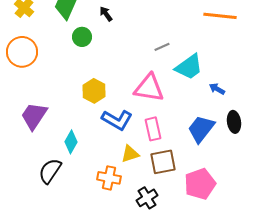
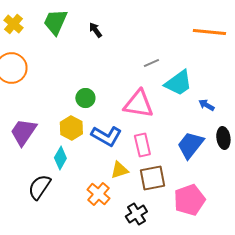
green circle: (82, 37) -> (85, 98), moved
yellow hexagon: (94, 91) -> (71, 128), moved
orange cross: (109, 178) -> (98, 194), turned 30

